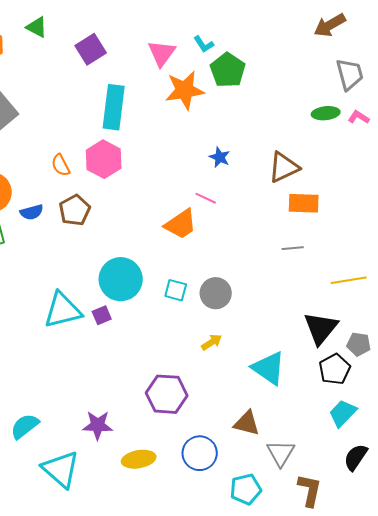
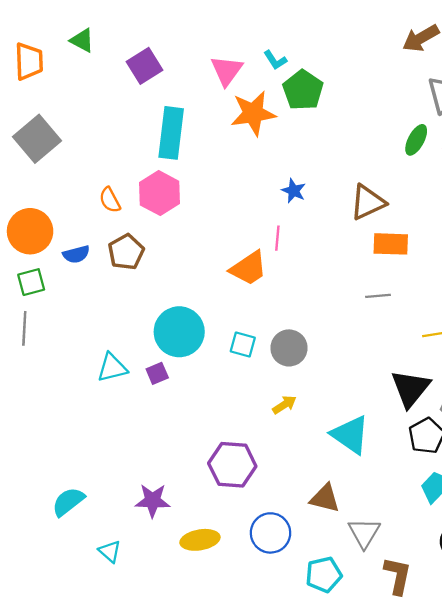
green ellipse: (326, 113) -> (416, 140), turned -56
pink line: (206, 198) -> (277, 238), turned 70
cyan triangle: (63, 310) -> (112, 368), size x0.7
cyan triangle: (61, 469) -> (110, 551), size x0.5

